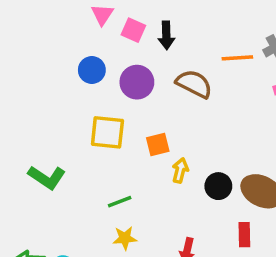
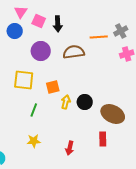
blue circle: (92, 70) -> (15, 31), moved
brown semicircle: (194, 84) -> (74, 52), turned -35
black circle: (218, 186) -> (85, 102), moved
green line: (120, 202) -> (34, 110), moved, turned -48

